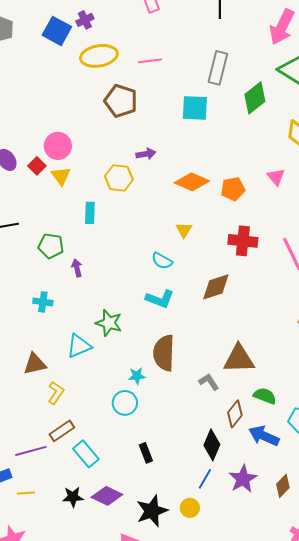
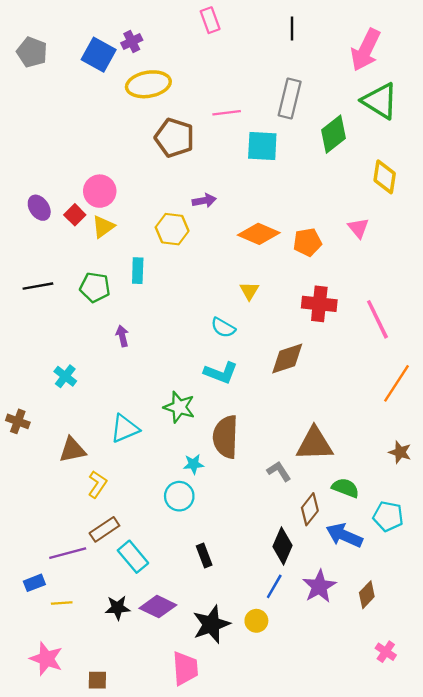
pink line: (150, 61) -> (227, 113), moved
yellow triangle: (61, 176) -> (103, 227), turned 30
green pentagon: (51, 246) -> (95, 287), moved
cyan cross: (43, 302) -> (65, 376), moved, turned 30
green star: (109, 323) -> (179, 407), moved

